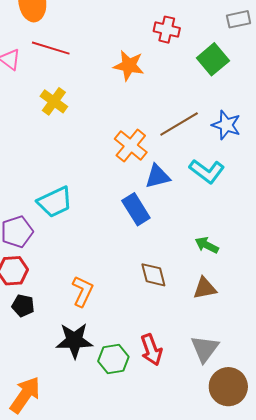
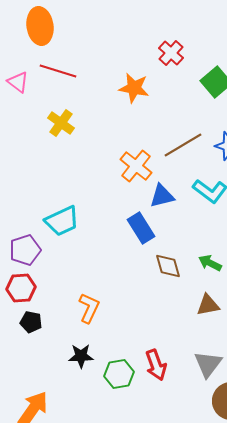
red cross: (167, 30) -> (171, 53), turned 30
brown diamond: (153, 275) -> (168, 266), moved
black star: (74, 340) -> (81, 356), size x0.7

